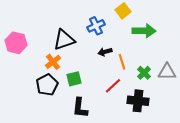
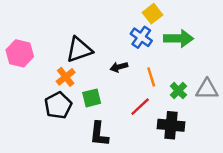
blue cross: (96, 26) -> (141, 37), moved, turned -30
black arrow: (105, 52) -> (119, 67), moved

